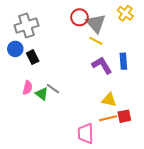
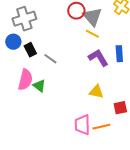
pink semicircle: (28, 88) -> (25, 80), size x1.5
gray line: (53, 89) -> (50, 59), moved
yellow triangle: (109, 100) -> (96, 92), moved
orange line: (108, 118) -> (101, 127), moved

